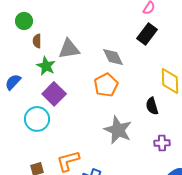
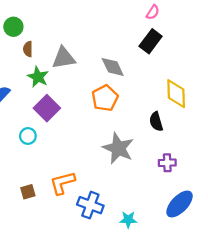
cyan circle: (37, 119) -> (28, 136), size x0.6

